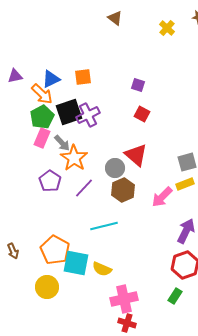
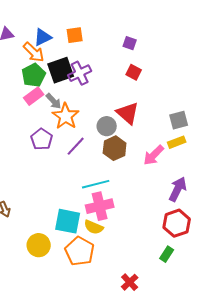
pink rectangle: (42, 138) -> (34, 96), turned 30
orange pentagon: (55, 250) -> (80, 251), moved
pink cross: (124, 299) -> (100, 206), moved
red cross: (127, 323) -> (130, 282), moved, turned 30

